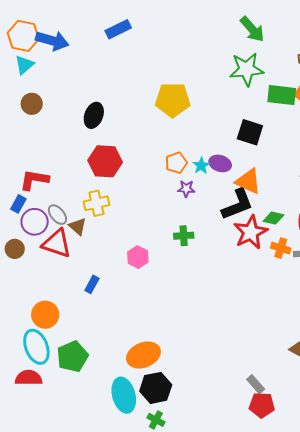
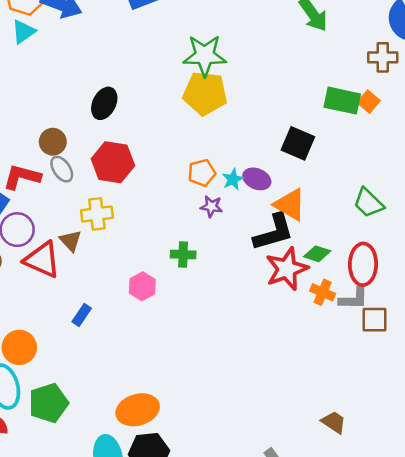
green star: (246, 69) -> (205, 55), moved
brown circle: (32, 104) -> (53, 142), moved
gray ellipse: (57, 215) -> (62, 169), moved
green cross: (184, 236) -> (183, 255), moved

